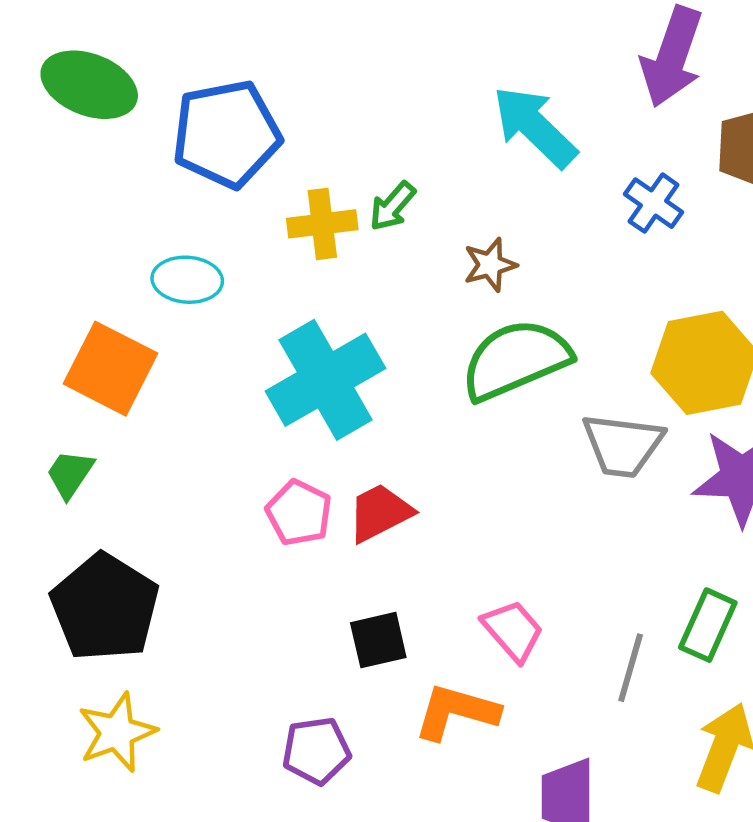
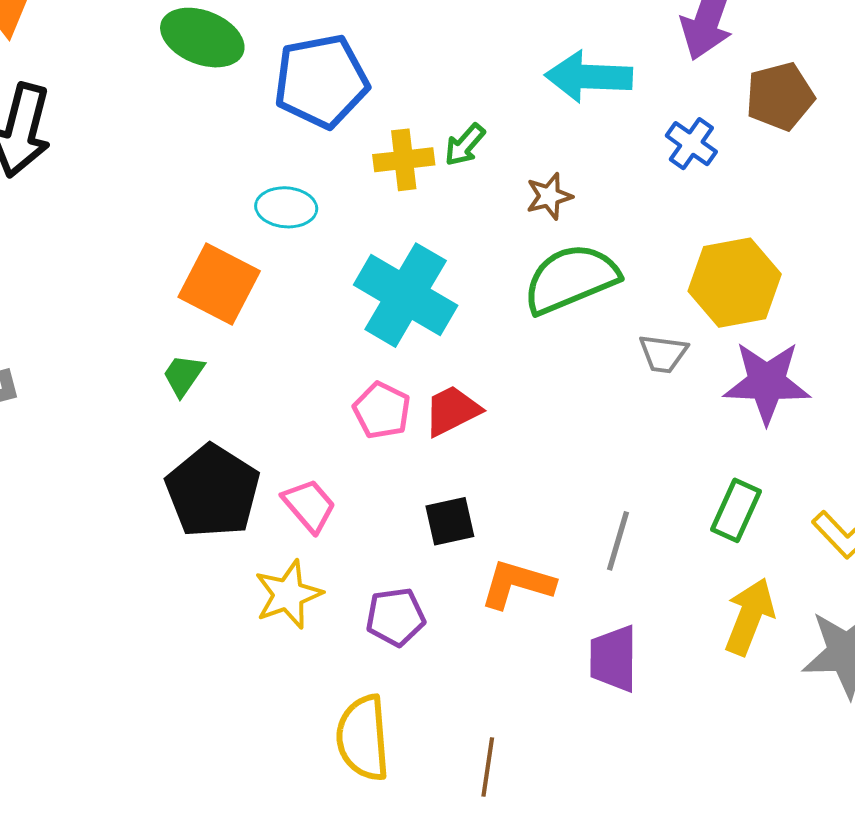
cyan arrow: (535, 127) -> (589, 77), turned -42
cyan cross: (325, 380) -> (406, 295), turned -30
gray trapezoid: (623, 445) -> (663, 354), size x0.7
pink trapezoid: (513, 631) -> (309, 505), moved
gray line: (631, 668) -> (618, 541), moved
yellow star: (117, 732) -> (288, 594), moved

